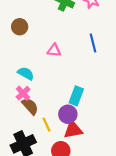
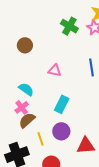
cyan rectangle: (76, 96) -> (62, 104), moved
brown semicircle: (30, 106) -> (27, 120), turned -96
red triangle: (73, 130) -> (86, 146), moved

